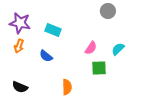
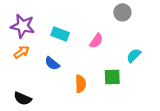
orange arrow: (19, 46) -> (22, 52), turned -144
pink semicircle: (91, 48) -> (96, 41), moved
orange semicircle: (67, 87) -> (80, 84), moved

